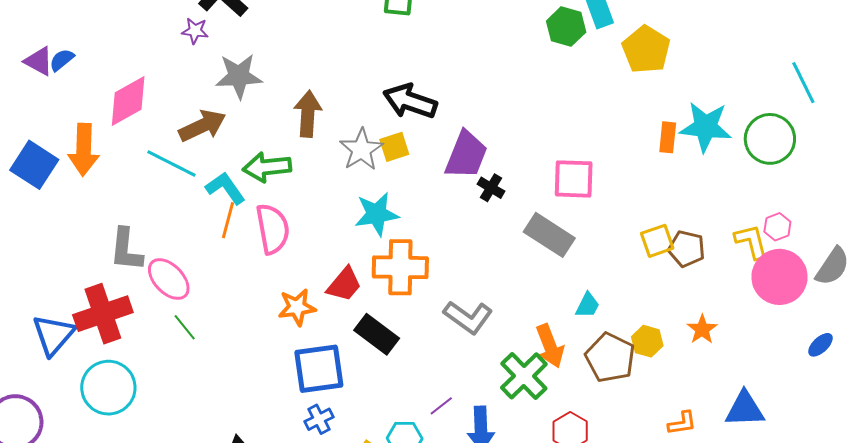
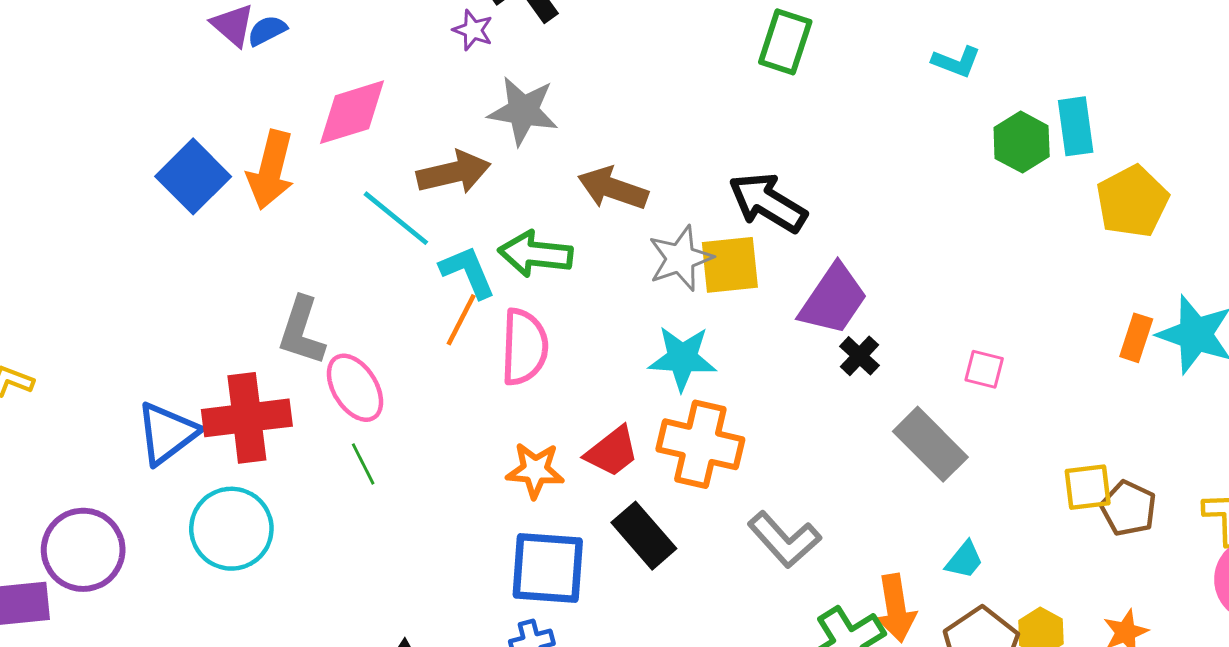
brown arrow: (308, 114) -> (613, 188), turned -87
yellow square: (394, 147) -> (730, 265), size x1.4
pink square: (574, 179) -> (984, 369), size x0.6

